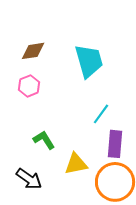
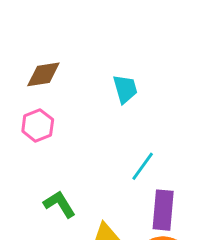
cyan trapezoid: (89, 61) -> (125, 89), size x0.6

